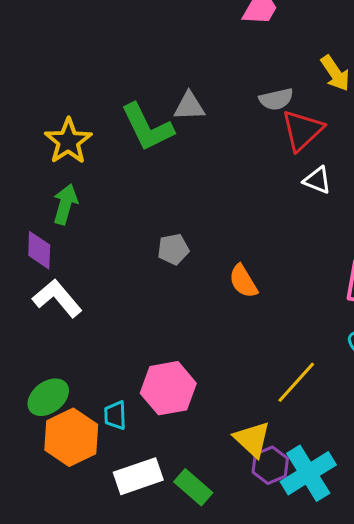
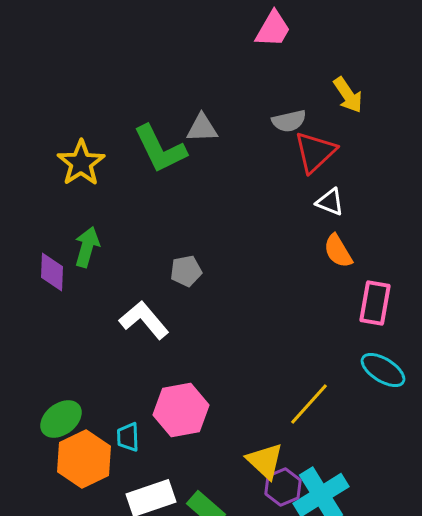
green arrow: (65, 204) -> (87, 247), moved
orange semicircle: (243, 281) -> (338, 251), moved
white L-shape: (57, 298) -> (144, 320), moved

